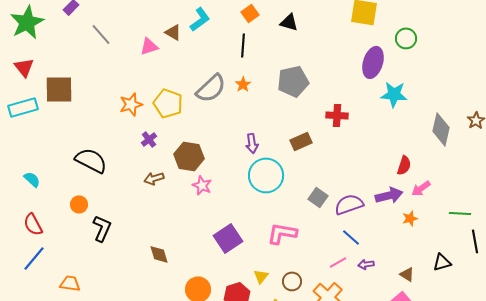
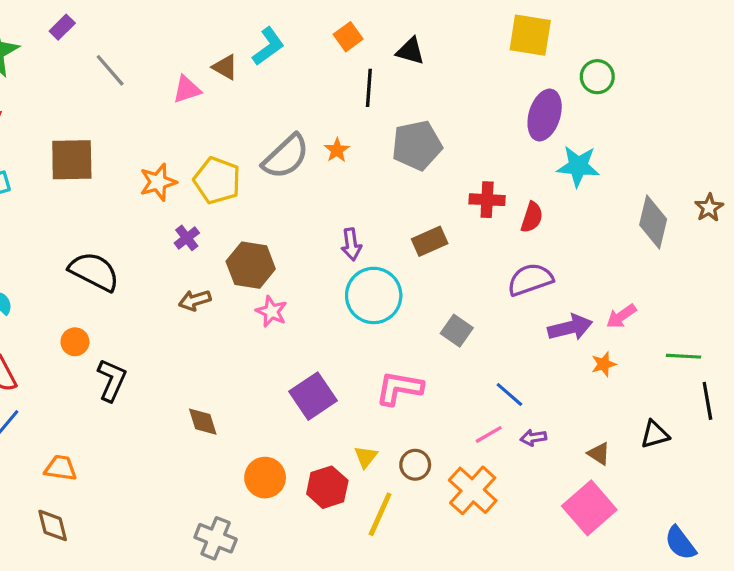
black line: (243, 45) -> (369, 88), moved
brown square: (59, 89) -> (72, 160), moved
red semicircle: (404, 165) -> (532, 217), moved
purple semicircle: (349, 204) -> (530, 280), moved

